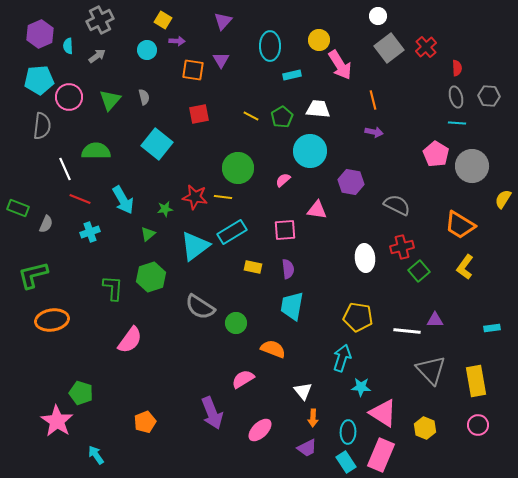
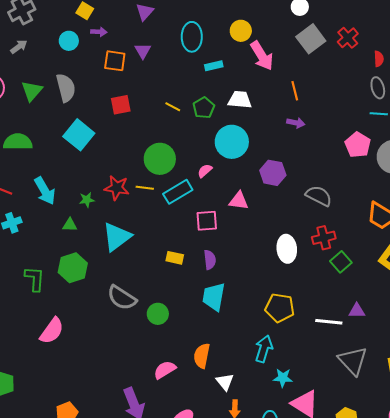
gray semicircle: (144, 97) -> (66, 88), size x1.8
cyan rectangle: (232, 232) -> (178, 192), moved
green triangle: (148, 234) -> (70, 225), turned 42
orange semicircle: (273, 349) -> (202, 356), moved, turned -100

